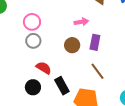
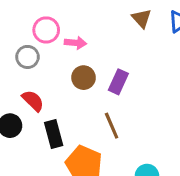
pink circle: (32, 22) -> (46, 30), moved
pink arrow: (81, 22) -> (75, 43), moved

